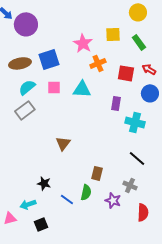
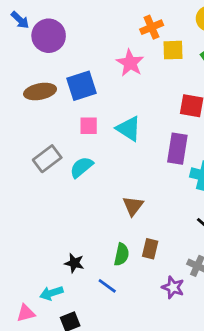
orange cross: (98, 63) -> (152, 27), moved
cyan semicircle: (27, 87) -> (81, 167), moved
cyan triangle: (82, 89) -> (129, 129), turned 30
purple rectangle: (116, 103) -> (177, 149), size x1.5
brown triangle: (63, 143) -> (133, 206), moved
green semicircle: (86, 192) -> (122, 254), moved

